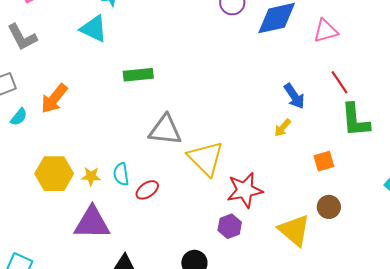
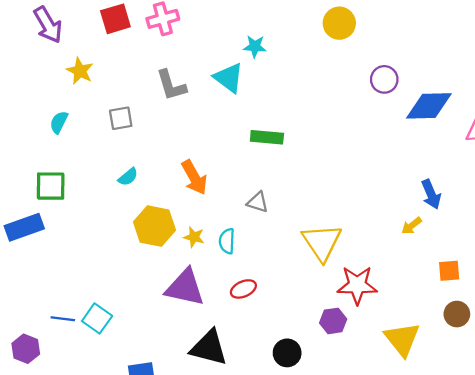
gray L-shape: (22, 37) -> (171, 85), moved
orange arrow: (54, 99) -> (194, 177), moved, turned -80
cyan semicircle: (19, 117) -> (128, 177), moved
gray triangle: (165, 130) -> (258, 202), moved, size x0.6
red ellipse: (147, 190) -> (243, 289), moved
brown circle: (329, 207) -> (457, 314), moved

